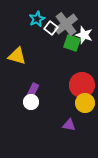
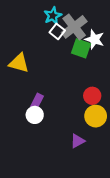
cyan star: (37, 19) -> (53, 16), moved
red circle: (82, 85) -> (92, 96), size x0.6
purple triangle: (69, 125) -> (78, 141), turned -40

